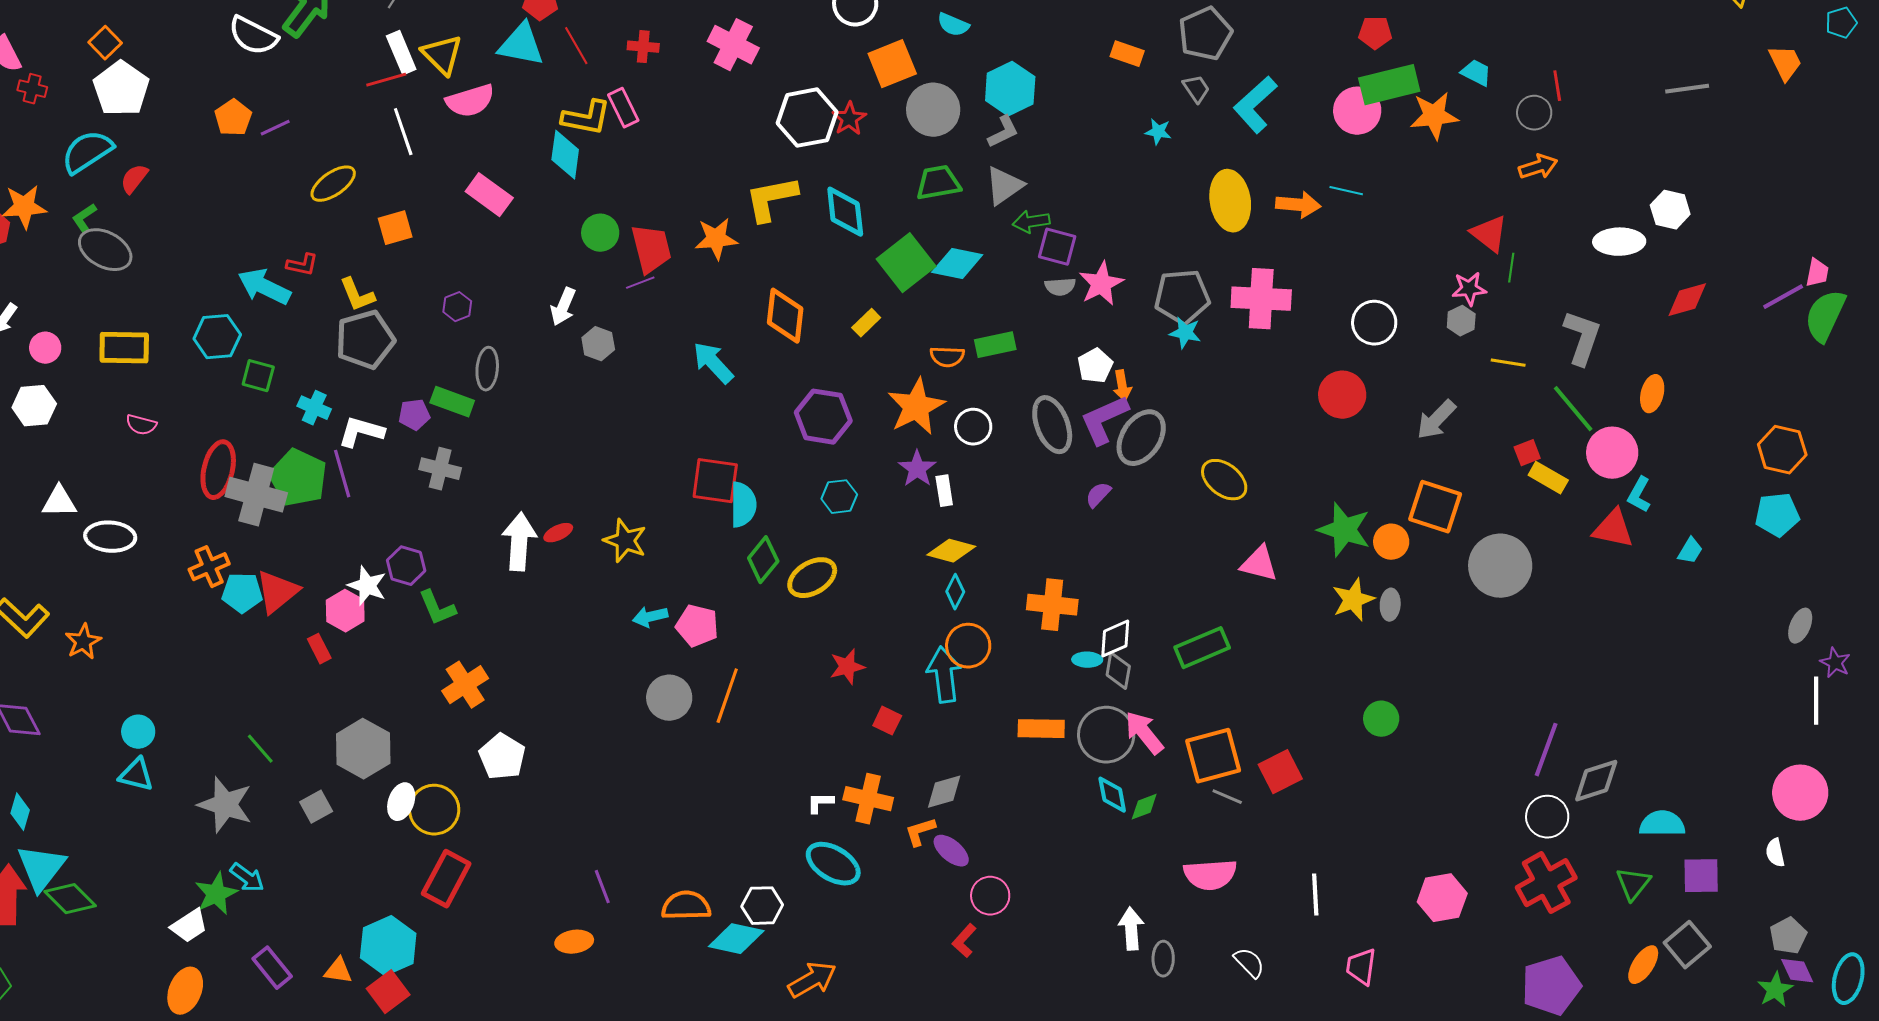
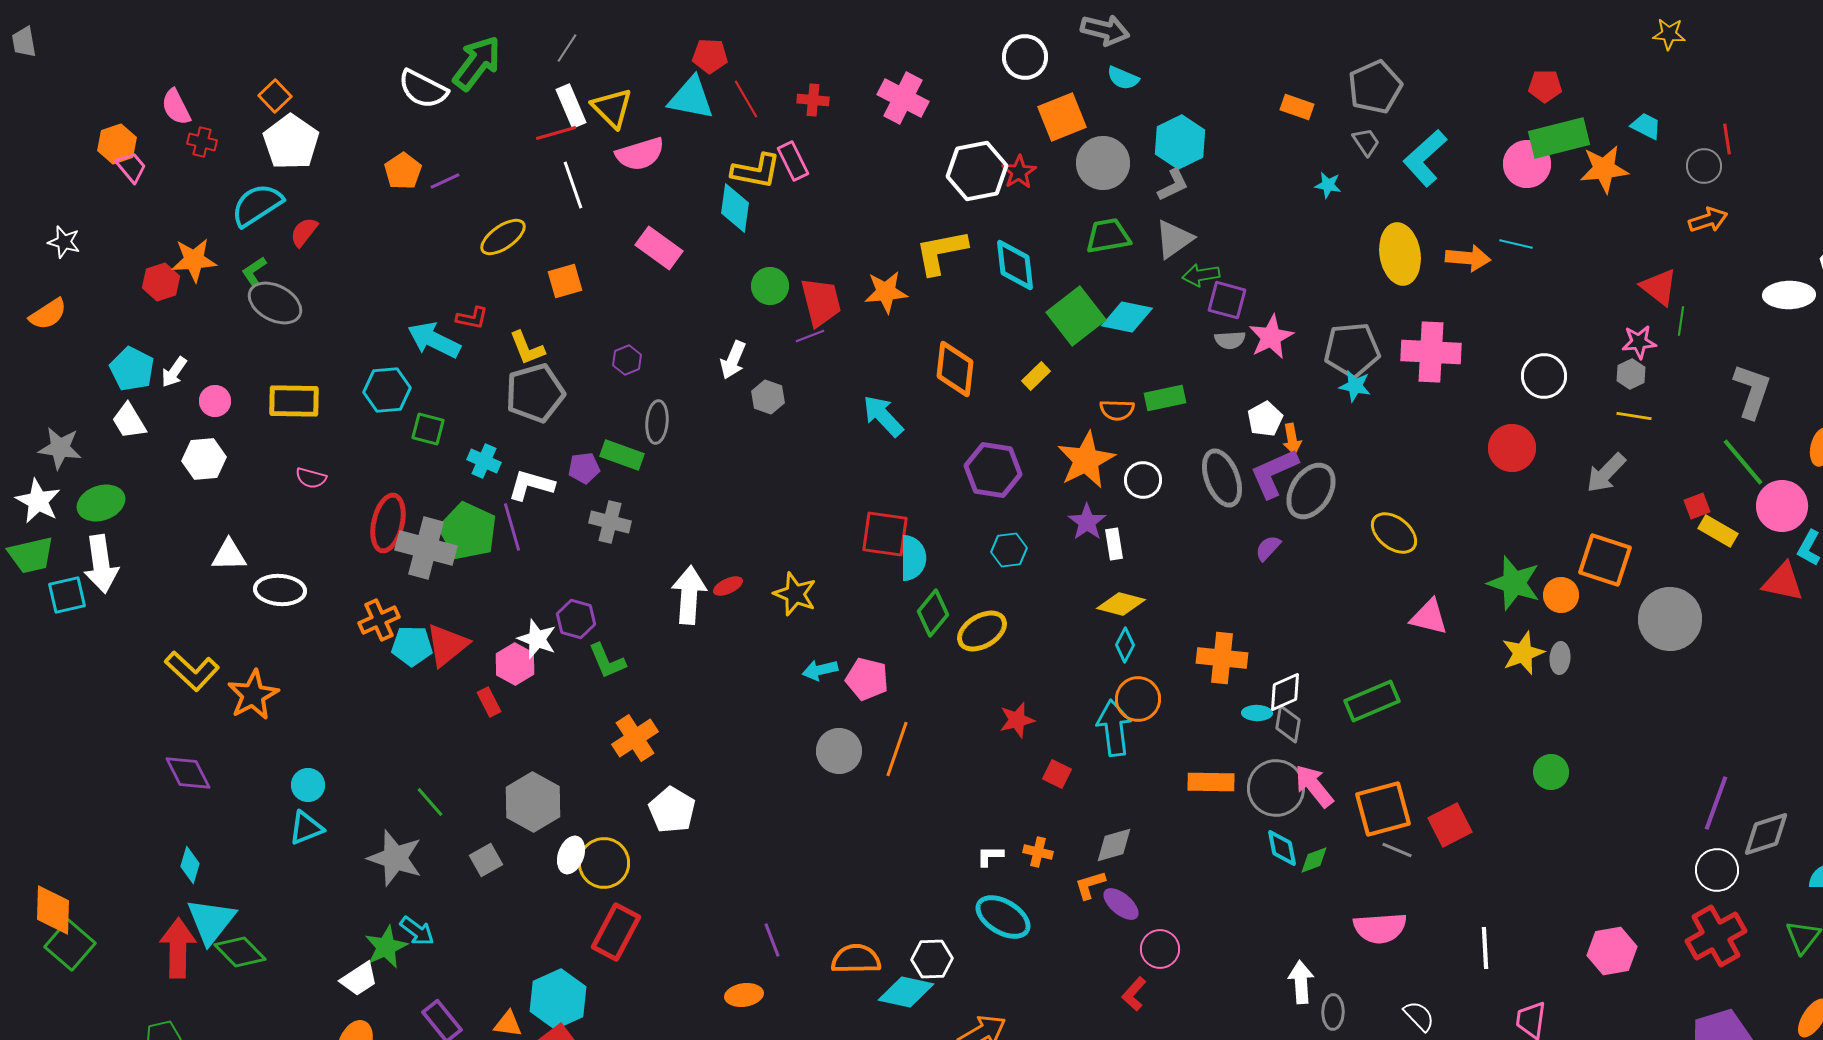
yellow line: (1508, 363) -> (1634, 416), moved
orange star: (83, 642) -> (253, 695), size x1.4
cyan triangle: (136, 775) -> (306, 828), turned -36
orange cross: (868, 799) -> (1038, 852), size x0.6

